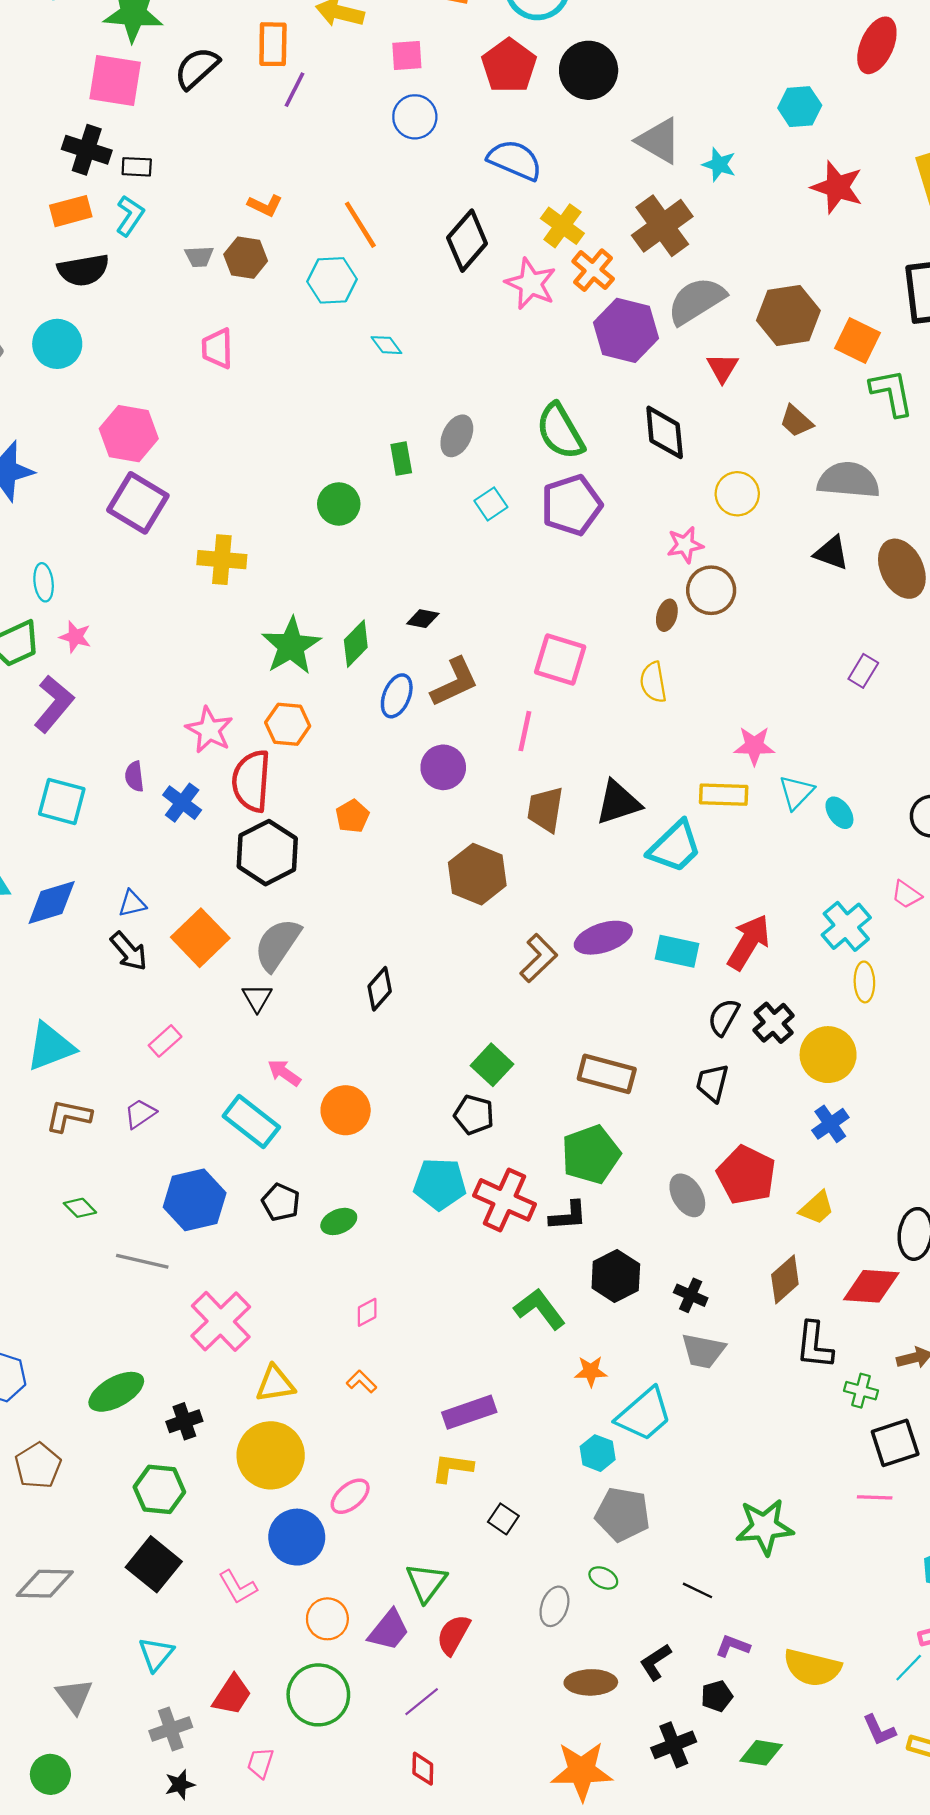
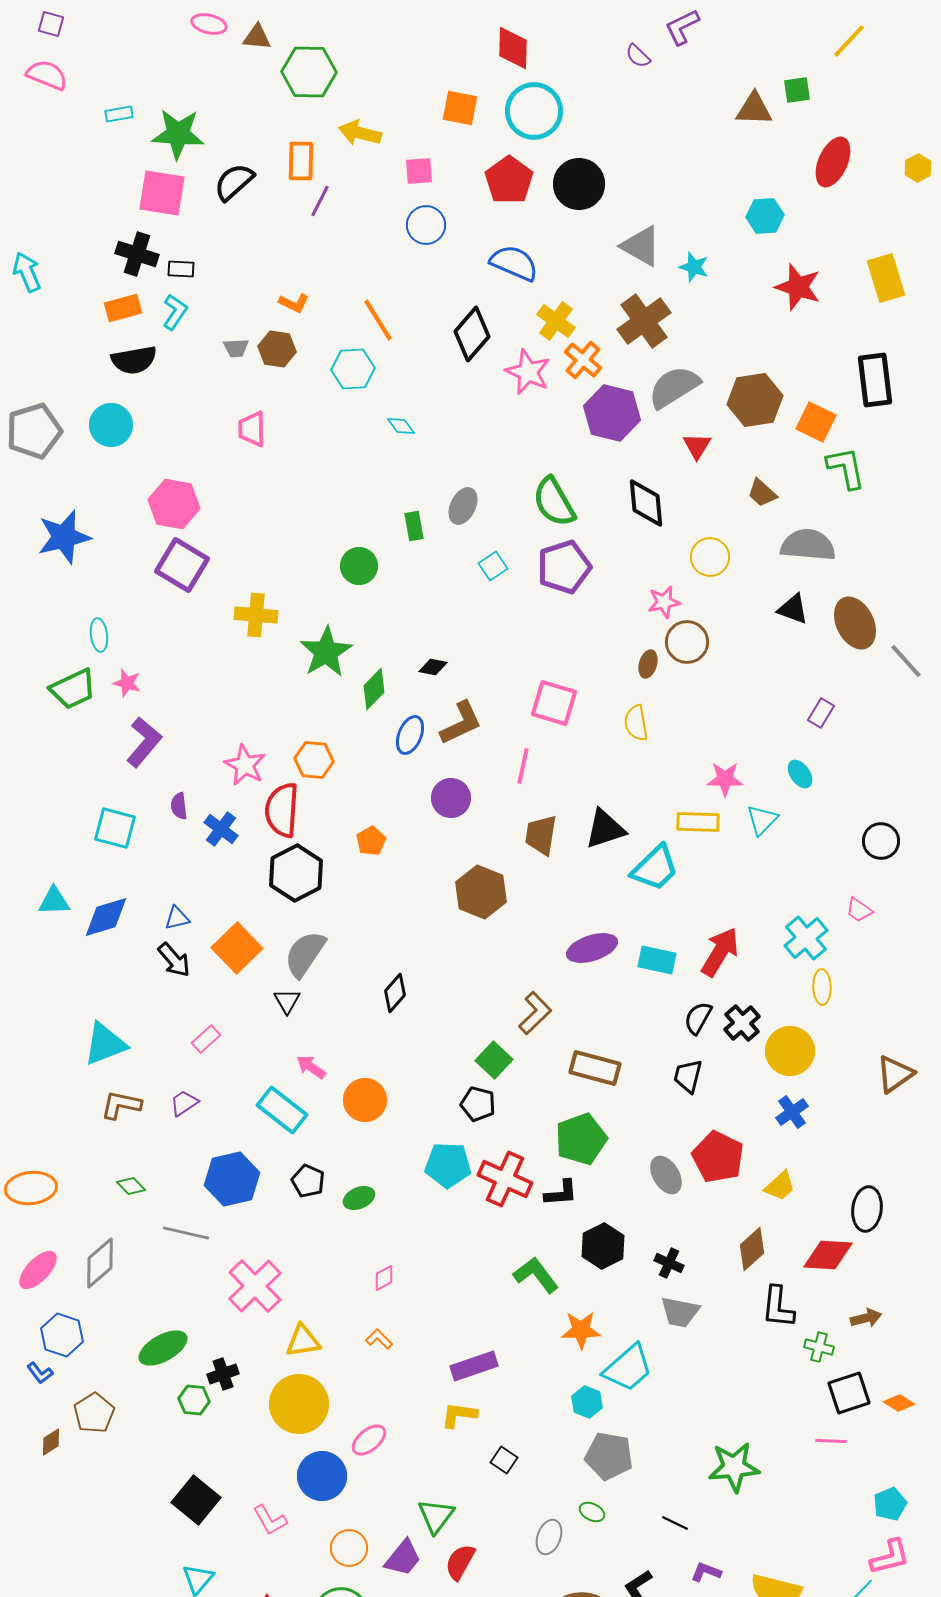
green star: (291, 646) -> (326, 652), moved
purple L-shape: (54, 704) -> (144, 742), moved
cyan ellipse: (839, 813) -> (800, 774), moved
brown L-shape: (539, 958) -> (535, 1013), moved
orange star: (591, 1371) -> (581, 1330), size x1.4
green hexagon: (159, 1489) -> (194, 1400), moved, size x0.7
gray diamond: (45, 1584) -> (100, 1263), moved, turned -42

